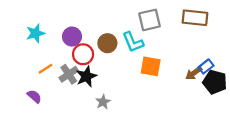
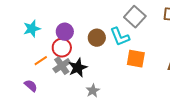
gray square: (149, 20) -> (135, 17), turned -35
red circle: (83, 54) -> (62, 48), moved

